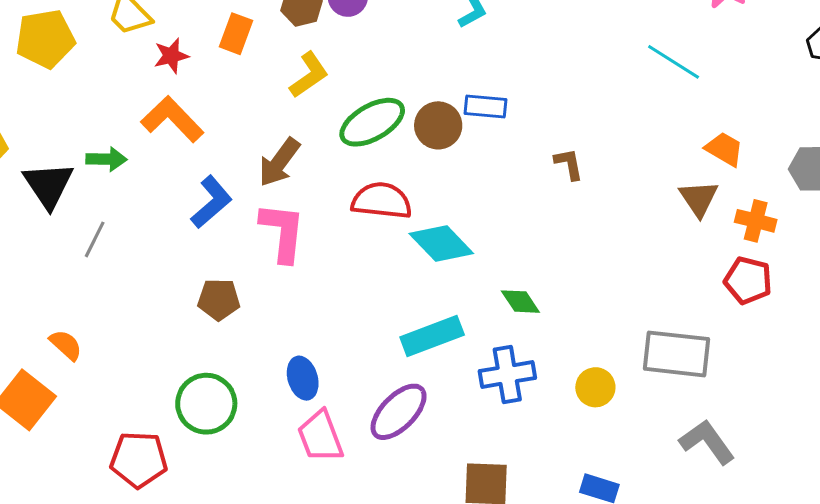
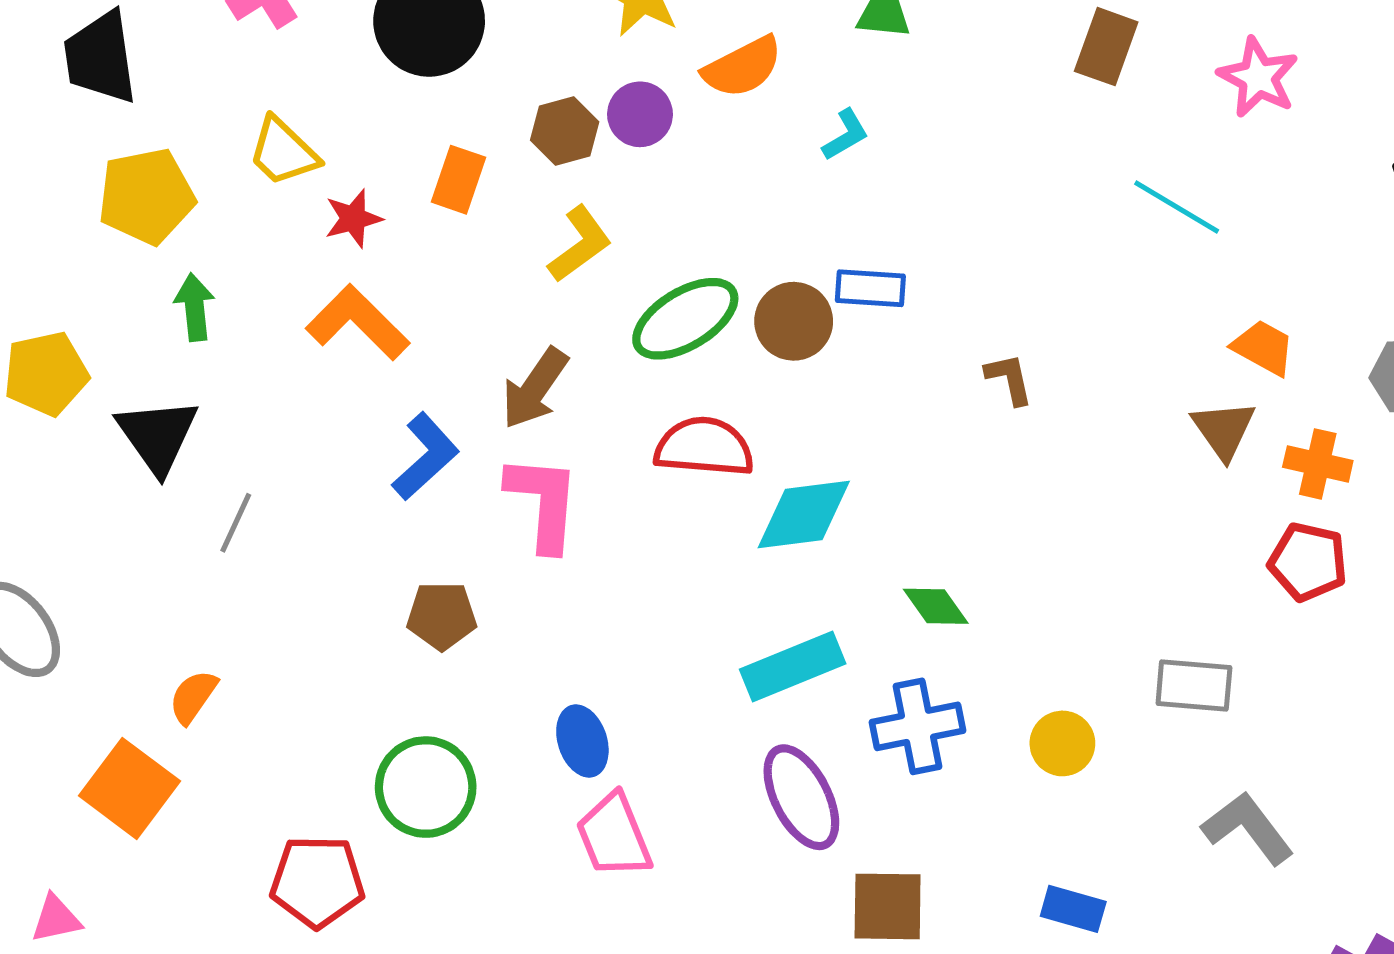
green arrow: (106, 159) -> (195, 307), moved, turned -96
cyan diamond: (441, 243) -> (804, 515), turned -52
orange semicircle: (66, 345) -> (193, 697), turned -96
gray rectangle: (677, 354) -> (1194, 685), size x0.7
purple ellipse: (399, 412) -> (801, 797), moved, turned -70

